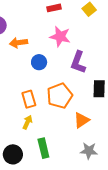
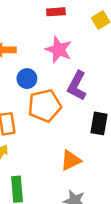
orange pentagon: (60, 96) -> (45, 106), moved

